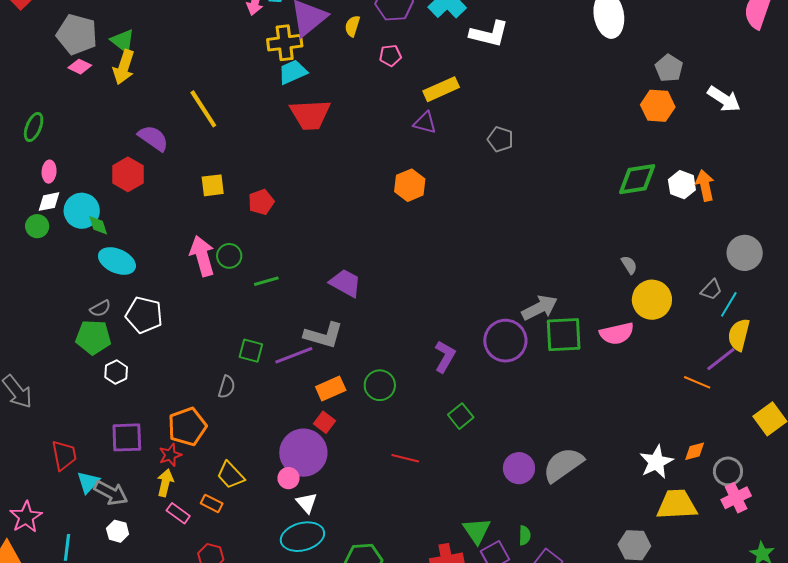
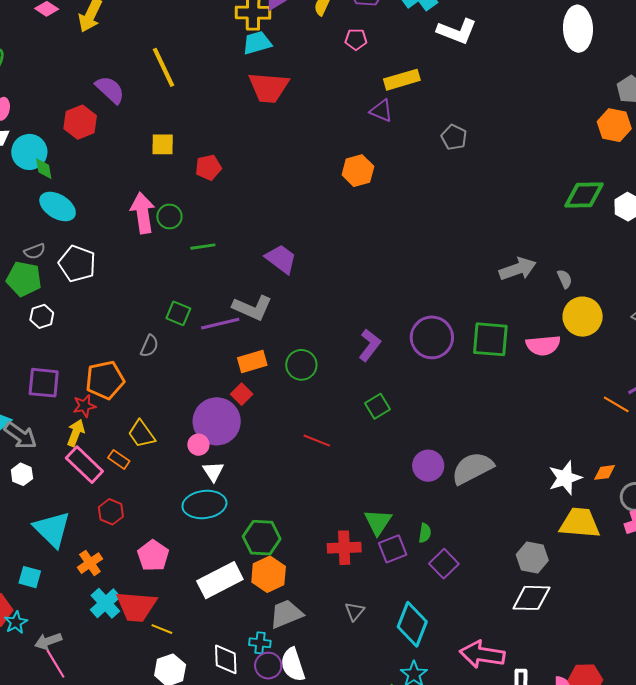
gray arrow: (540, 308) -> (518, 269), moved
pink rectangle: (178, 513) -> (84, 465), size x1.6

